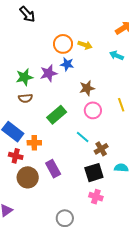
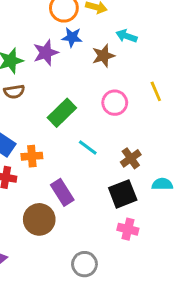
cyan arrow: (117, 55) -> (127, 36), moved
brown star: (87, 88) -> (103, 56), moved
cyan line: (83, 137) -> (88, 148), moved
brown circle: (28, 177) -> (39, 219), moved

